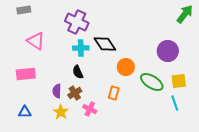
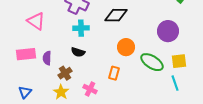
black diamond: (105, 44) -> (116, 15), moved, turned -55
black semicircle: (78, 72) -> (78, 52), turned -48
purple semicircle: (57, 91) -> (47, 58), moved
brown cross: (75, 93) -> (65, 73), moved
blue triangle: (25, 112) -> (25, 92), turned -48

